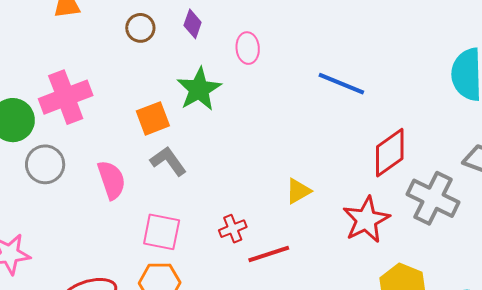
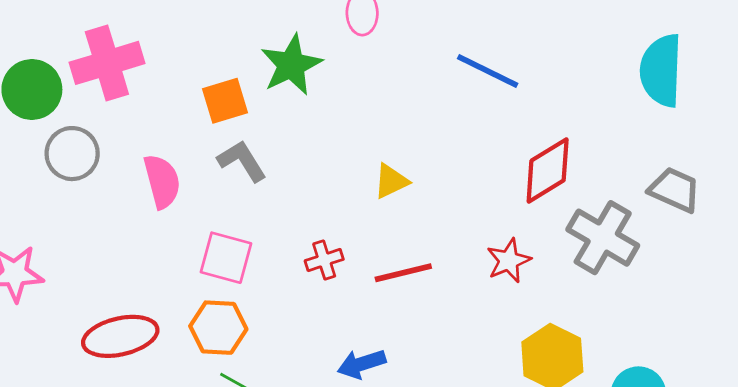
yellow triangle: (298, 191) -> (391, 181), moved
red star: (366, 220) -> (509, 261), size x0.7
red line: (269, 254) -> (403, 273), moved

